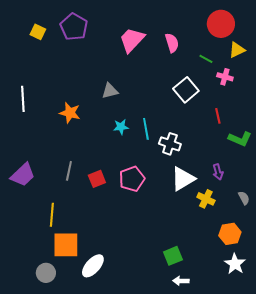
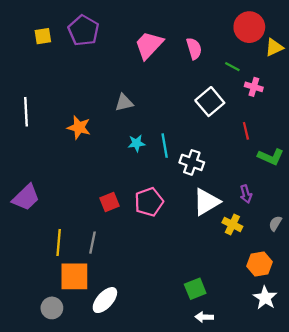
yellow square: (38, 32) -> (43, 36), turned -35
yellow triangle: (237, 50) -> (274, 47), moved
gray line: (69, 171) -> (93, 243), moved
gray semicircle: (244, 198) -> (275, 223), turned -120

